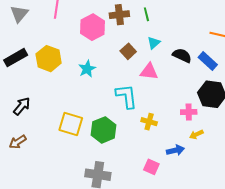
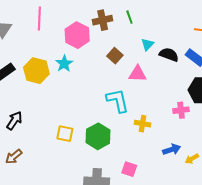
cyan triangle: (154, 43) -> (147, 44), moved
cyan star: (87, 69) -> (64, 64), moved
yellow square: (71, 124) -> (65, 134), size x0.7
yellow arrow: (196, 134) -> (192, 159), moved
pink square: (151, 167) -> (129, 169), moved

